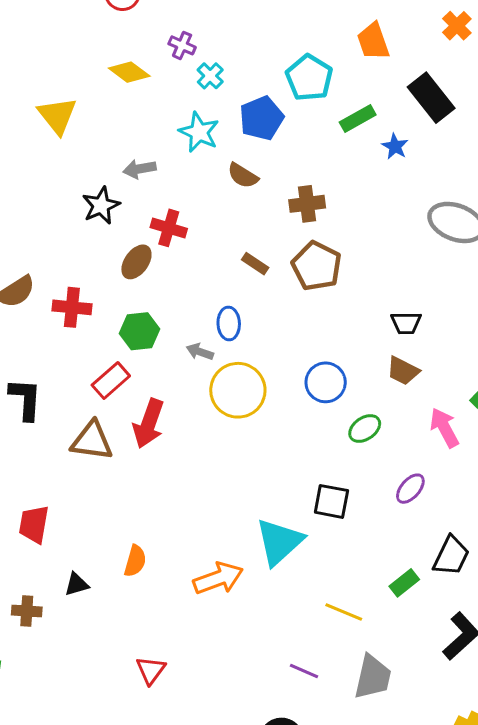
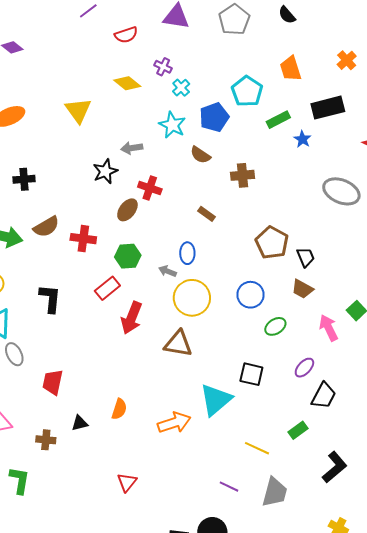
black rectangle: (431, 98) -> (328, 108), turned -68
brown pentagon: (317, 266) -> (272, 243), moved
black trapezoid: (406, 323) -> (306, 257), turned -115
brown triangle: (92, 441) -> (178, 344), moved
black trapezoid: (451, 556) -> (324, 396), moved

